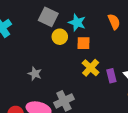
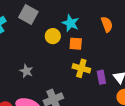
gray square: (48, 17) -> (28, 15), moved
yellow cross: (91, 68) -> (81, 68), turned -30

